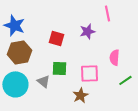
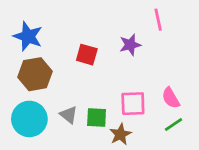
pink semicircle: (114, 57) -> (171, 98), moved, turned -35
green square: (59, 68) -> (97, 118), moved
green line: (125, 80) -> (174, 125), moved

